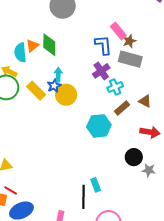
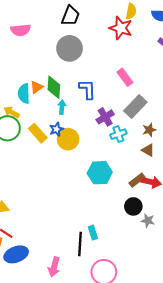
brown star: (129, 41) -> (149, 130), moved
blue L-shape: (103, 45) -> (87, 89), moved
gray rectangle: (130, 59) -> (135, 107), turned -65
cyan arrow: (58, 75) -> (62, 107), moved
brown rectangle: (122, 108) -> (137, 180), moved

